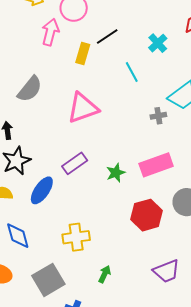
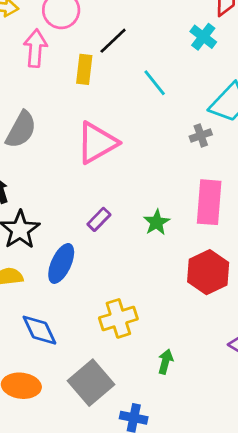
cyan cross: (158, 43) -> (203, 37), moved
purple rectangle: (75, 163) -> (99, 219), size x0.7
pink rectangle: (156, 165) -> (209, 202), turned -56

